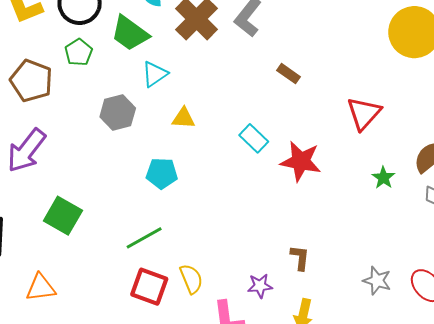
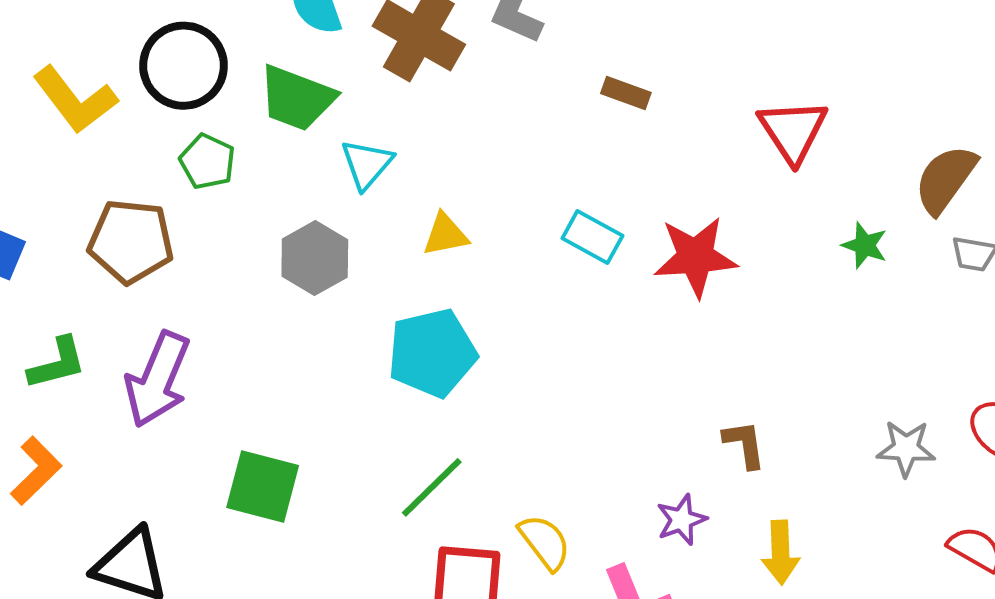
cyan pentagon: (162, 173) -> (432, 353), size x1.4

